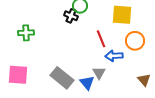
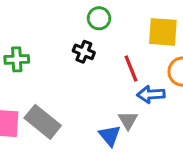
black cross: (71, 16) -> (84, 52), moved
gray rectangle: (62, 78) -> (43, 122), moved

